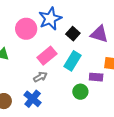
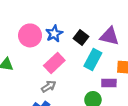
blue star: (50, 19) -> (54, 34), moved, size x0.7
cyan rectangle: (72, 61) -> (93, 59), moved

